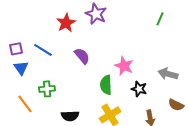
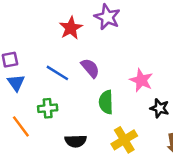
blue line: (43, 50) -> (57, 73), moved
green semicircle: (106, 85) -> (106, 102), moved

